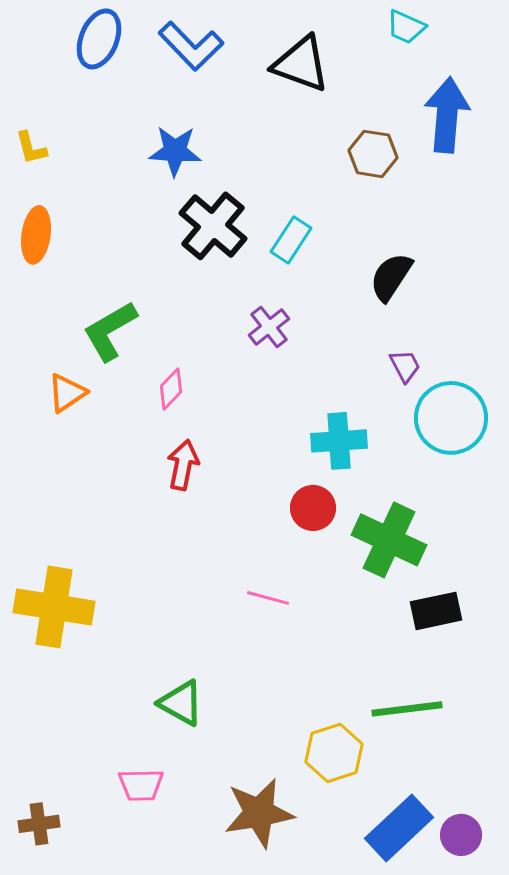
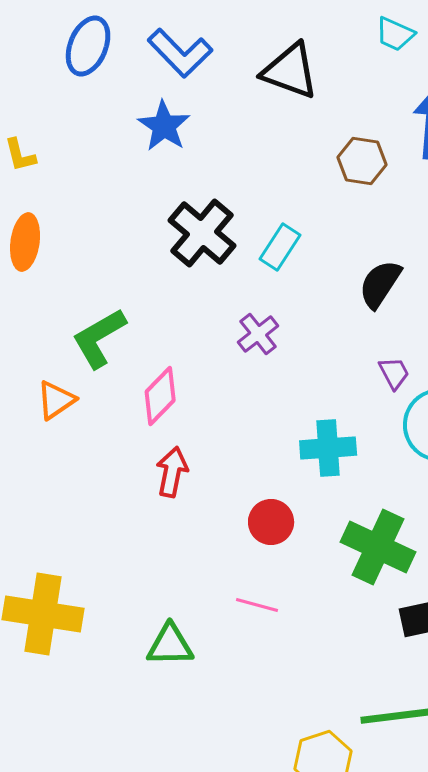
blue star: (175, 151) -> (164, 126), moved, turned 30
pink diamond: (171, 389) -> (160, 396), size x1.4
red circle: (313, 508) -> (271, 522), moved
green triangle: (181, 703) -> (170, 645), moved, turned -30

